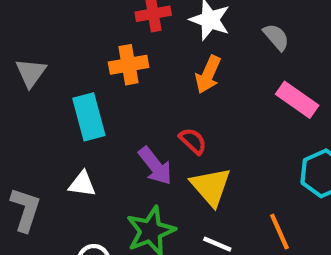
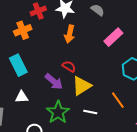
orange cross: (129, 65) -> (23, 30), moved
pink rectangle: (297, 100) -> (113, 37), turned -66
yellow triangle: (211, 187) -> (82, 86), turned 50

